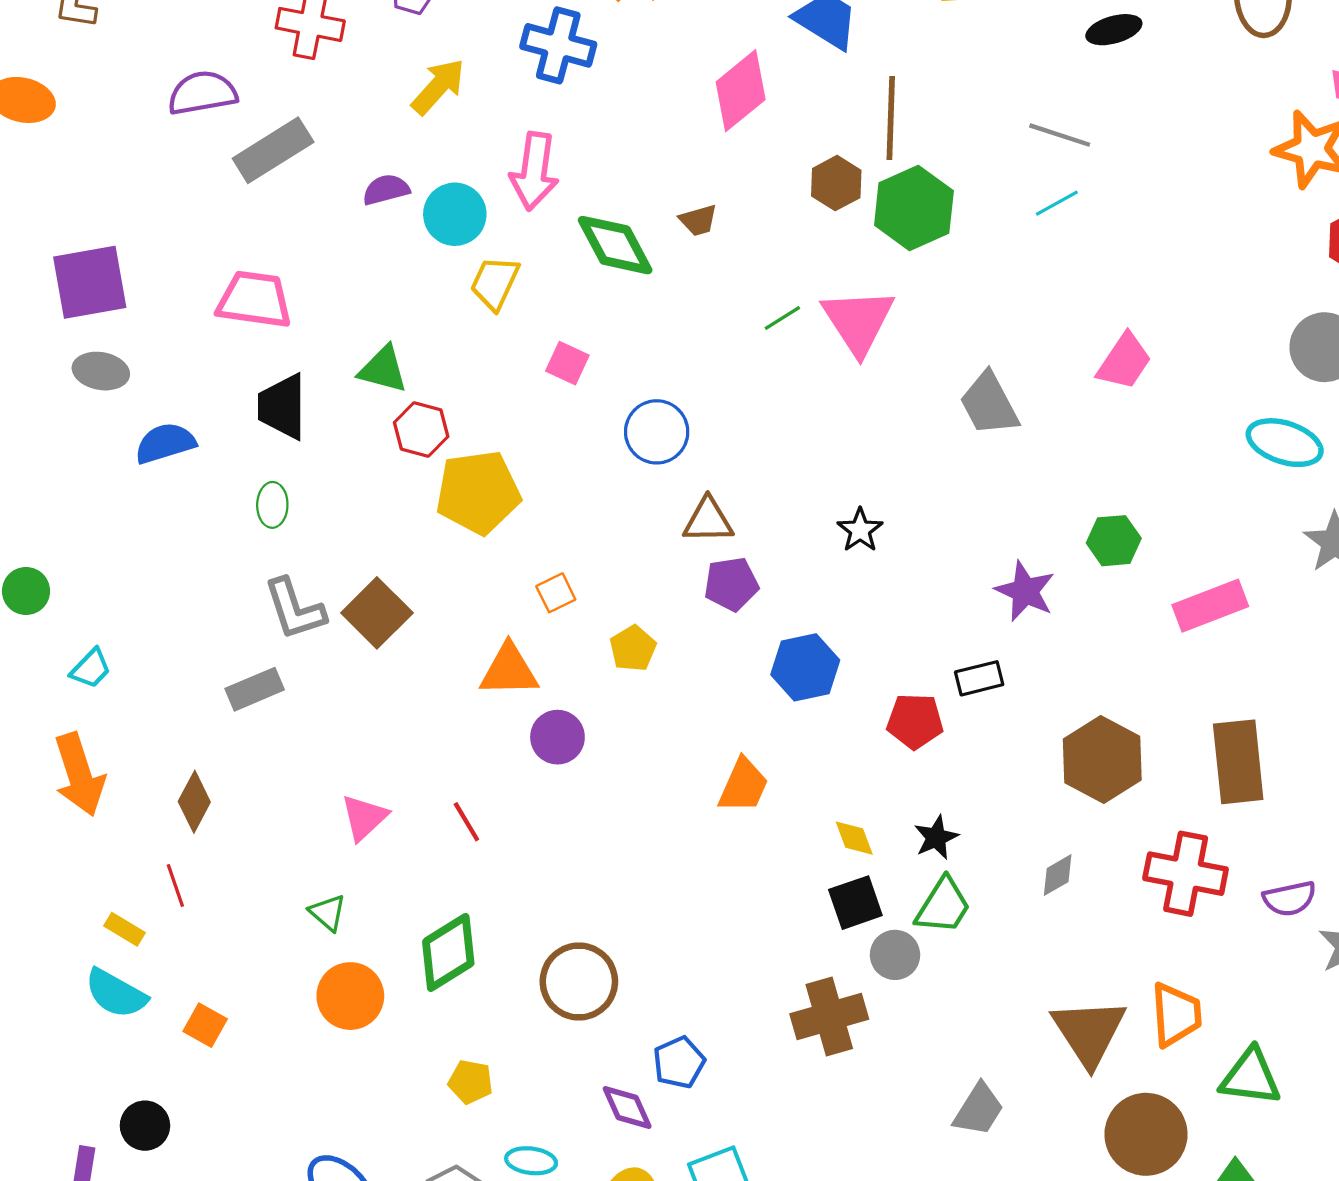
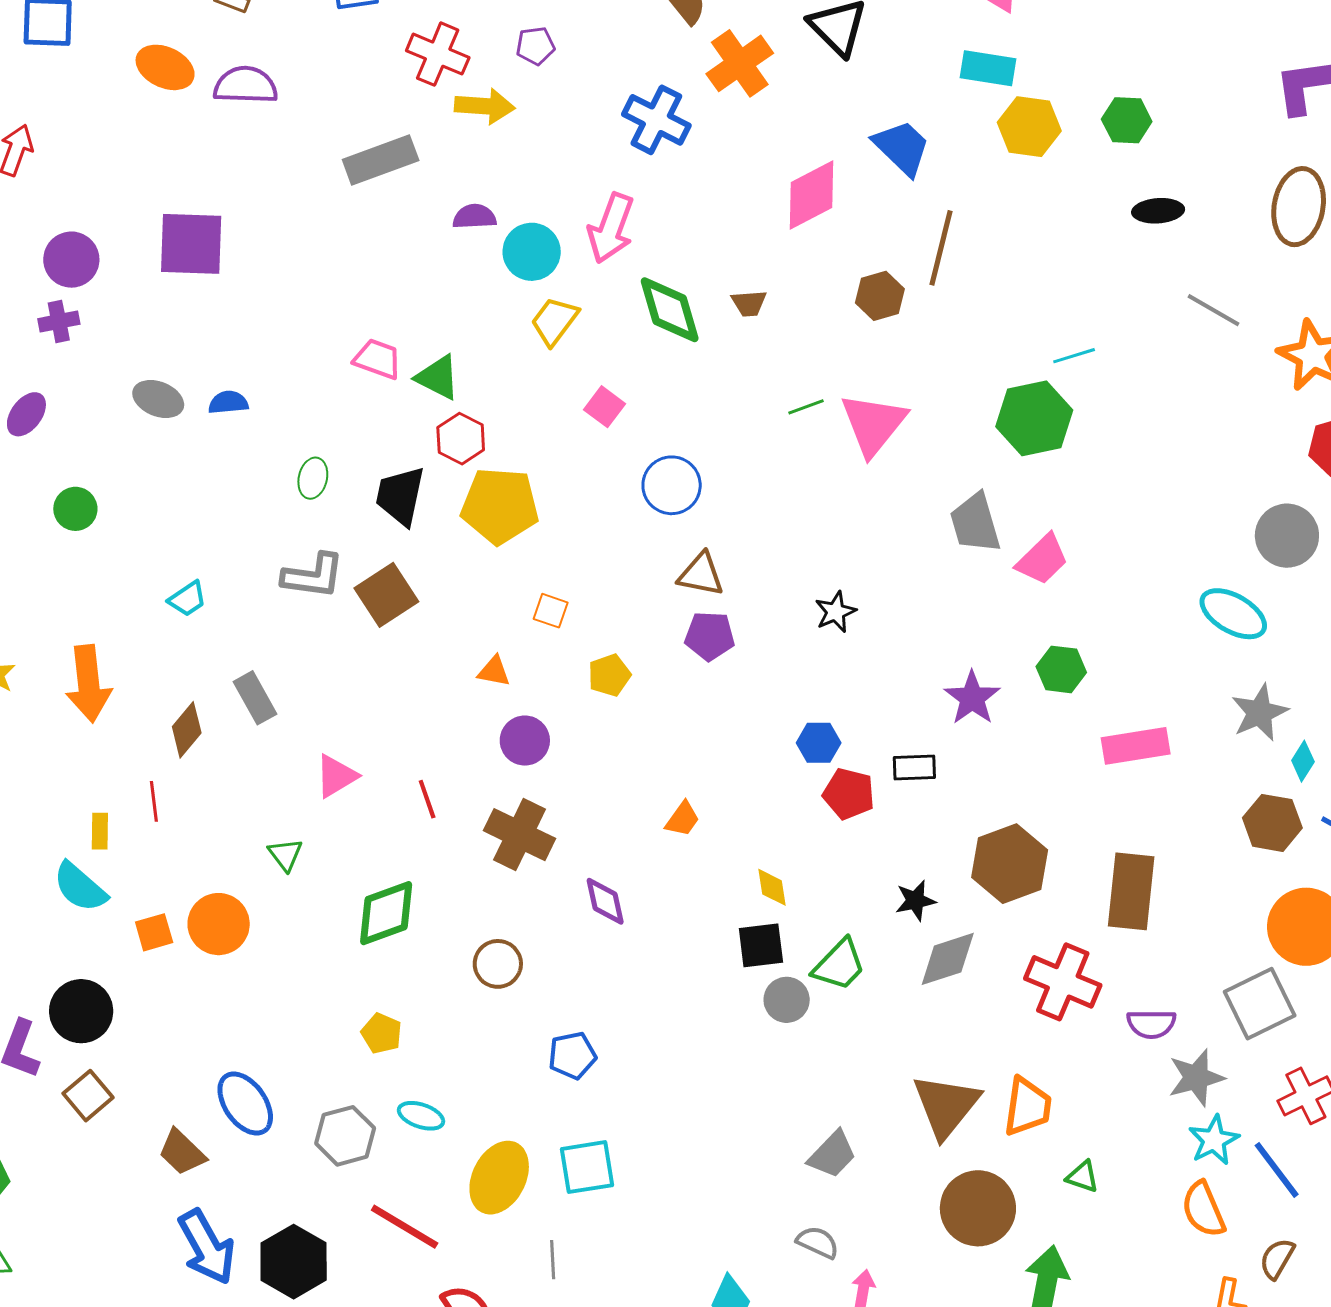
yellow arrow: (438, 87) -> (485, 106), moved, turned 40
purple semicircle: (202, 93) -> (246, 85), moved
gray line: (1060, 135) -> (1214, 310), moved
green hexagon: (914, 208) -> (1034, 418), moved
pink trapezoid: (254, 300) -> (378, 359), moved, size x0.7
pink trapezoid: (1124, 361) -> (1042, 559), moved
gray ellipse: (101, 371) -> (158, 399), moved
black trapezoid: (282, 407) -> (400, 496), moved
blue semicircle: (165, 443) -> (228, 402), size x0.7
orange square: (556, 593) -> (551, 611), turned 33
gray L-shape: (295, 609) -> (313, 576), turned -76
blue hexagon: (805, 667) -> (819, 743), moved, size x0.7
cyan trapezoid: (91, 669) -> (187, 599), moved
orange triangle: (509, 670) -> (494, 671), size x0.6
gray rectangle: (255, 689) -> (255, 698), moved, turned 72
orange trapezoid: (743, 785) -> (683, 819), size x0.7
black star: (936, 837) -> (915, 901), moved
gray diamond: (1058, 875) -> (948, 959), size x1.6
yellow rectangle: (125, 929) -> (100, 831), turned 48
brown circle: (579, 981) -> (498, 964), size x0.7
orange circle: (350, 996) -> (219, 924), moved
brown cross: (829, 1016) -> (520, 835), moved, turned 30
orange square: (205, 1025) -> (154, 932), turned 33
green triangle: (1250, 1077) -> (1082, 1177), size x0.6
purple diamond: (627, 1107) -> (605, 901), moved
black circle: (145, 1126) -> (81, 1011), size x1.4

